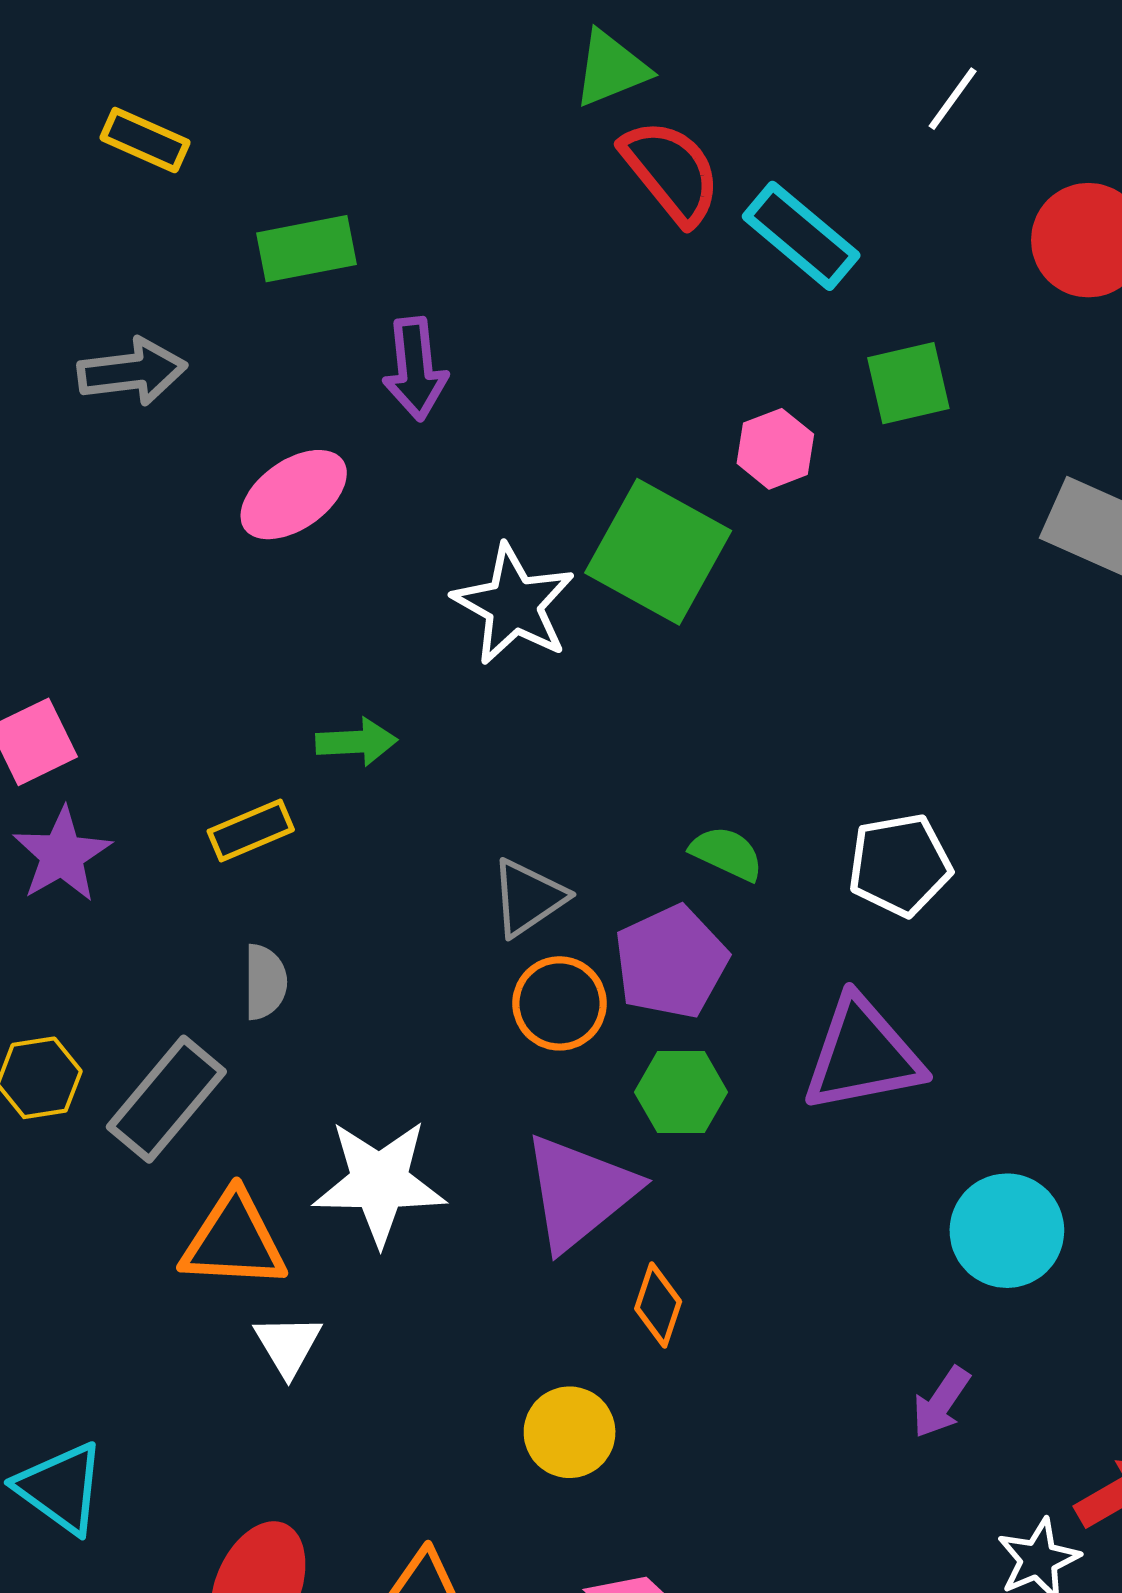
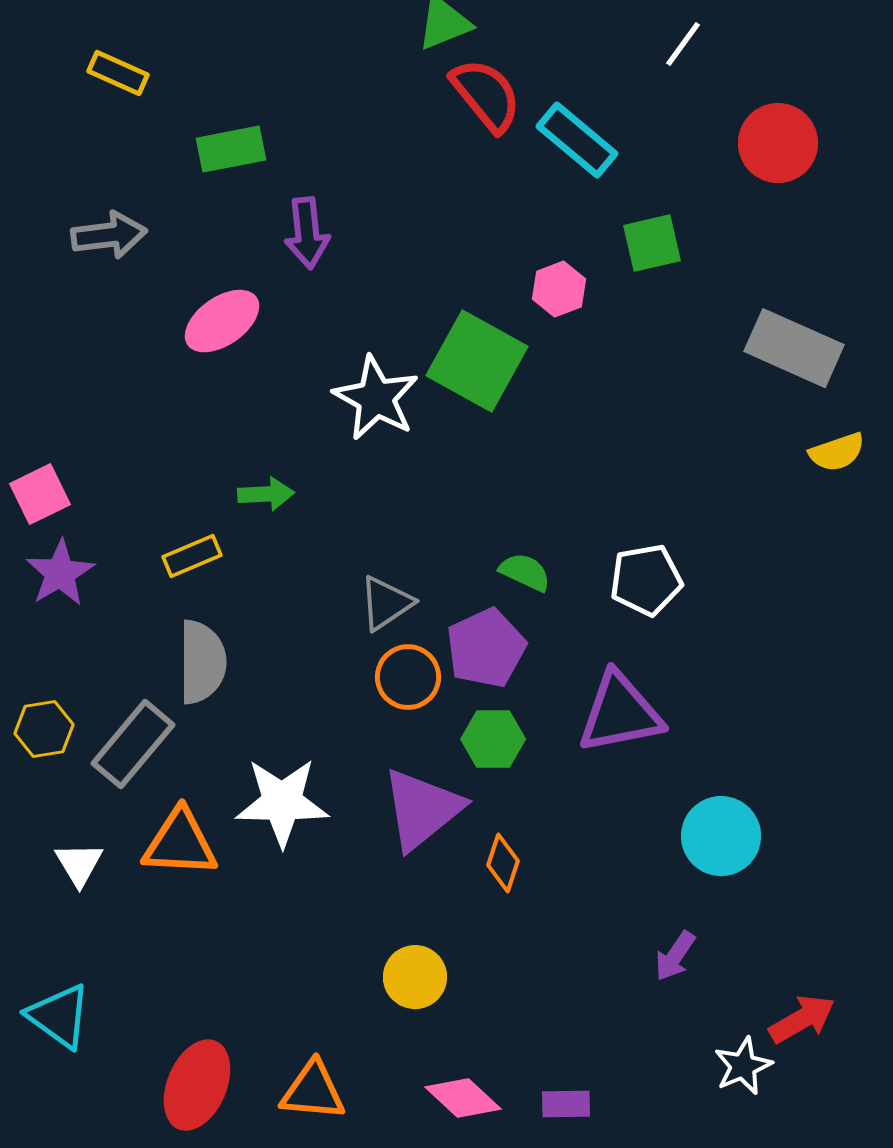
gray semicircle: (265, 982) -> (202, 662), size x1.6
orange diamond: (658, 1305) -> (503, 863), moved
white triangle: (288, 1345) -> (79, 864), moved

